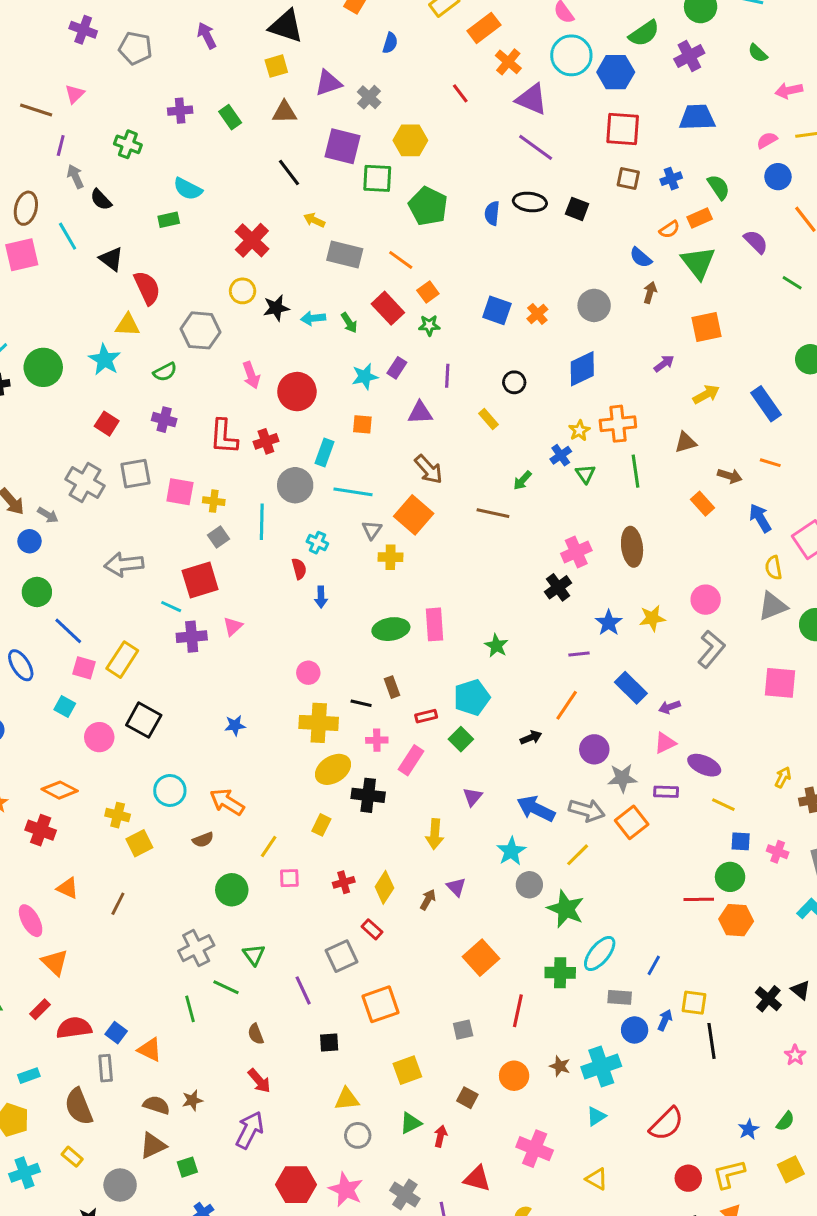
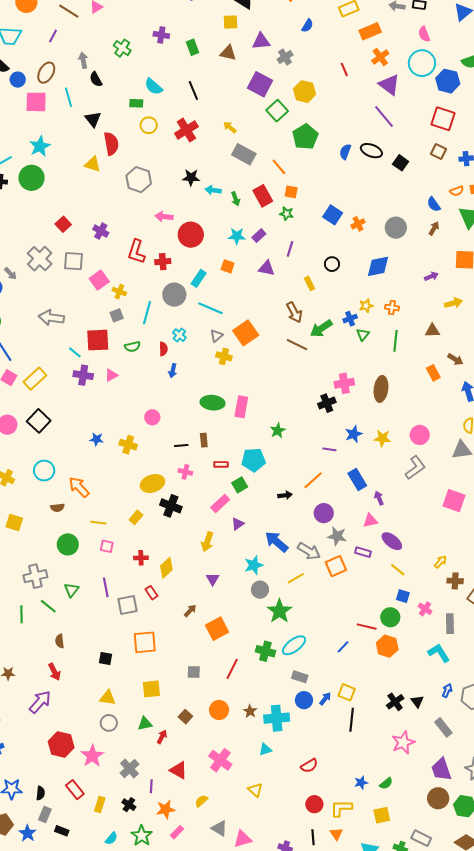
purple line: (61, 145) -> (53, 36), moved
black line: (289, 173) -> (193, 90), moved
green square: (377, 178) -> (277, 111), turned 30
yellow circle: (243, 291) -> (149, 125), moved
orange square: (428, 292) -> (291, 192), turned 32
cyan star: (105, 360) -> (40, 146), moved
green semicircle: (165, 372) -> (132, 347), moved
pink arrow: (251, 375) -> (164, 217), turned 102
orange cross: (618, 424) -> (392, 308), size x0.6
brown arrow: (429, 469) -> (294, 312), moved
green arrow: (522, 480) -> (321, 328), size x1.6
pink square: (180, 492) -> (99, 280), turned 30
black line: (361, 703) -> (181, 445), turned -32
purple arrow: (669, 707) -> (379, 498), turned 72
yellow cross: (319, 723) -> (128, 445), moved, size x0.7
pink rectangle: (411, 760) -> (220, 503), moved
yellow square: (139, 843) -> (14, 522), moved, turned 30
yellow line: (269, 847) -> (98, 523), turned 49
brown arrow: (428, 900) -> (190, 611), moved
blue line: (654, 965) -> (343, 647), moved
purple line: (303, 990) -> (106, 587), moved
pink star: (795, 1055) -> (403, 743), size x1.6
red semicircle: (666, 1124) -> (309, 766), size x0.7

